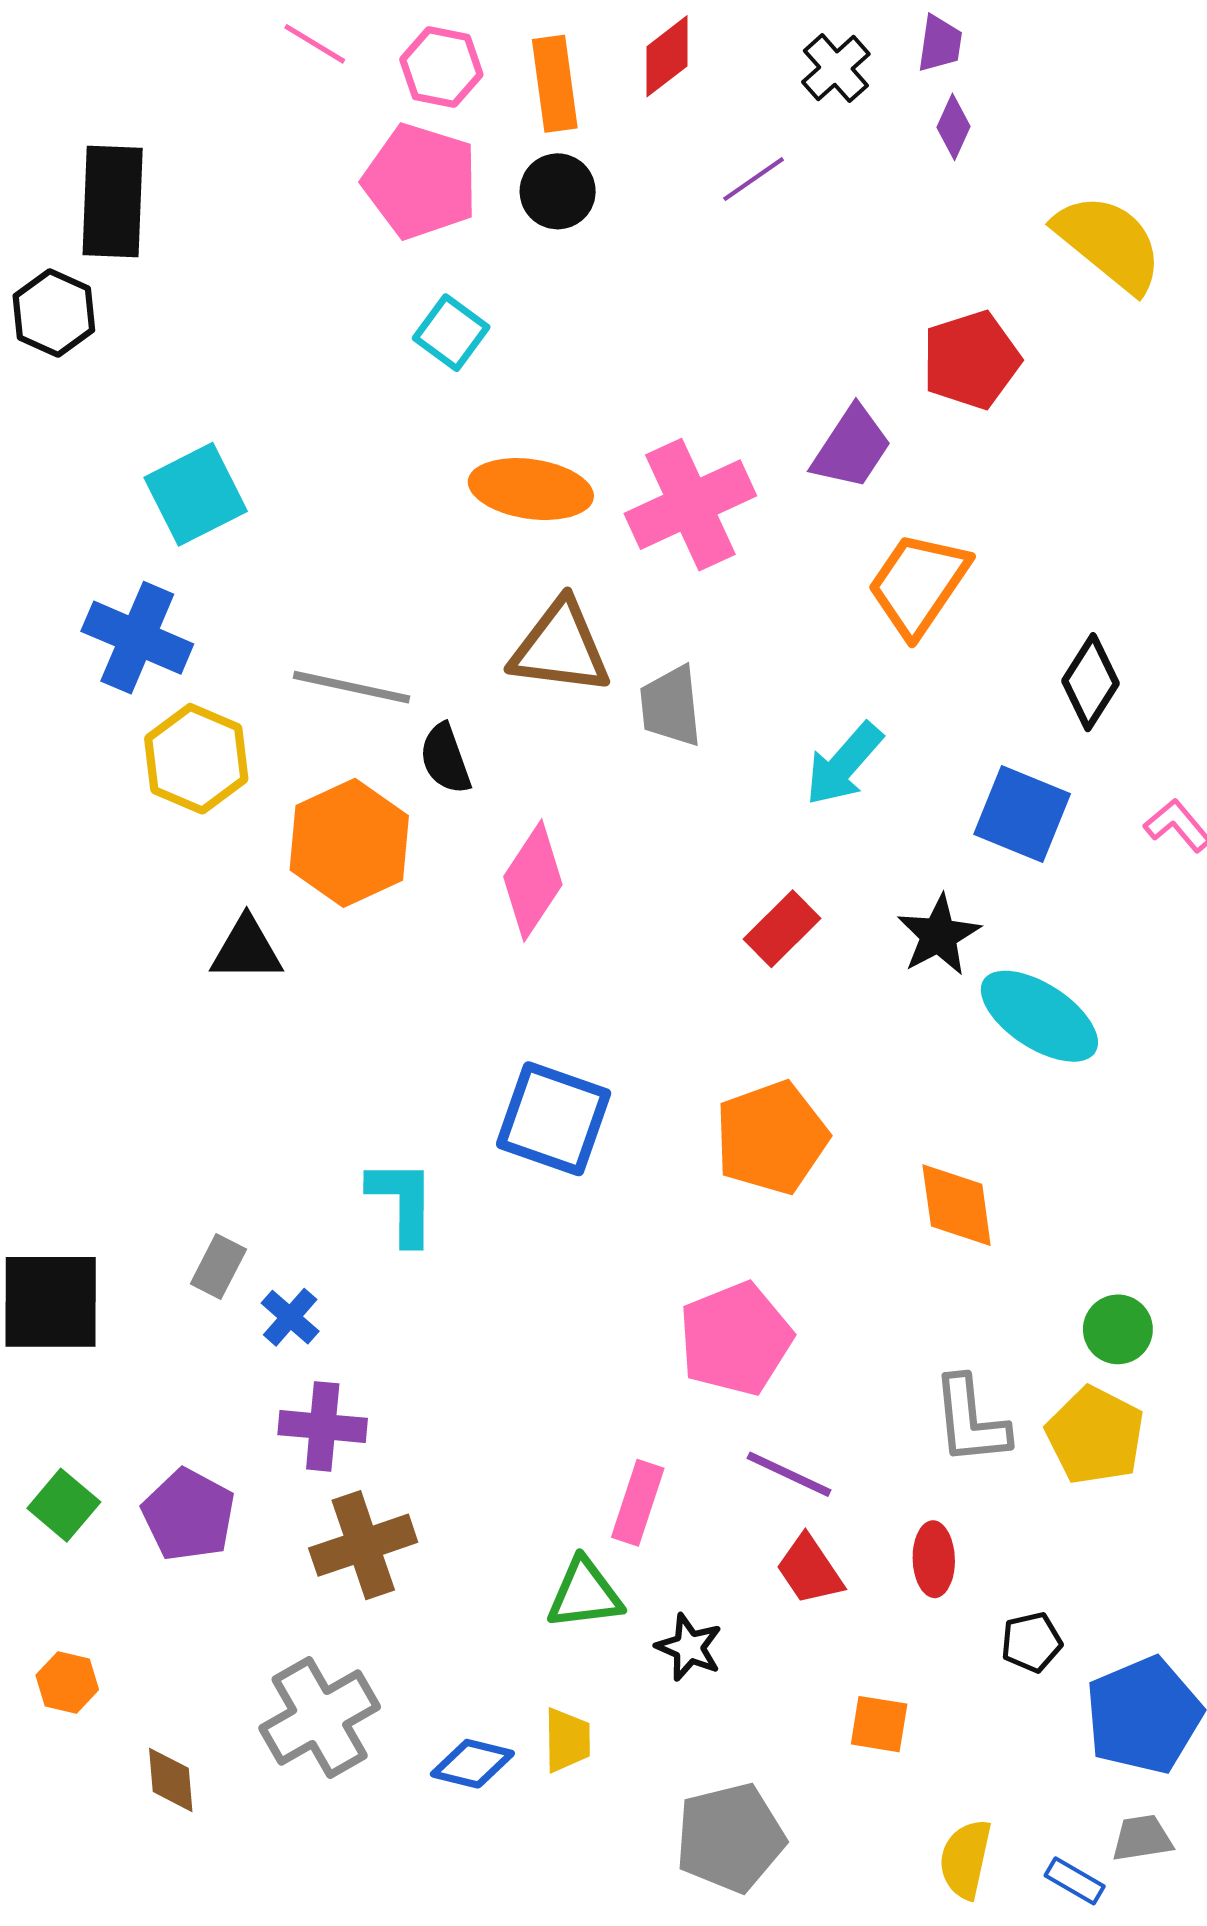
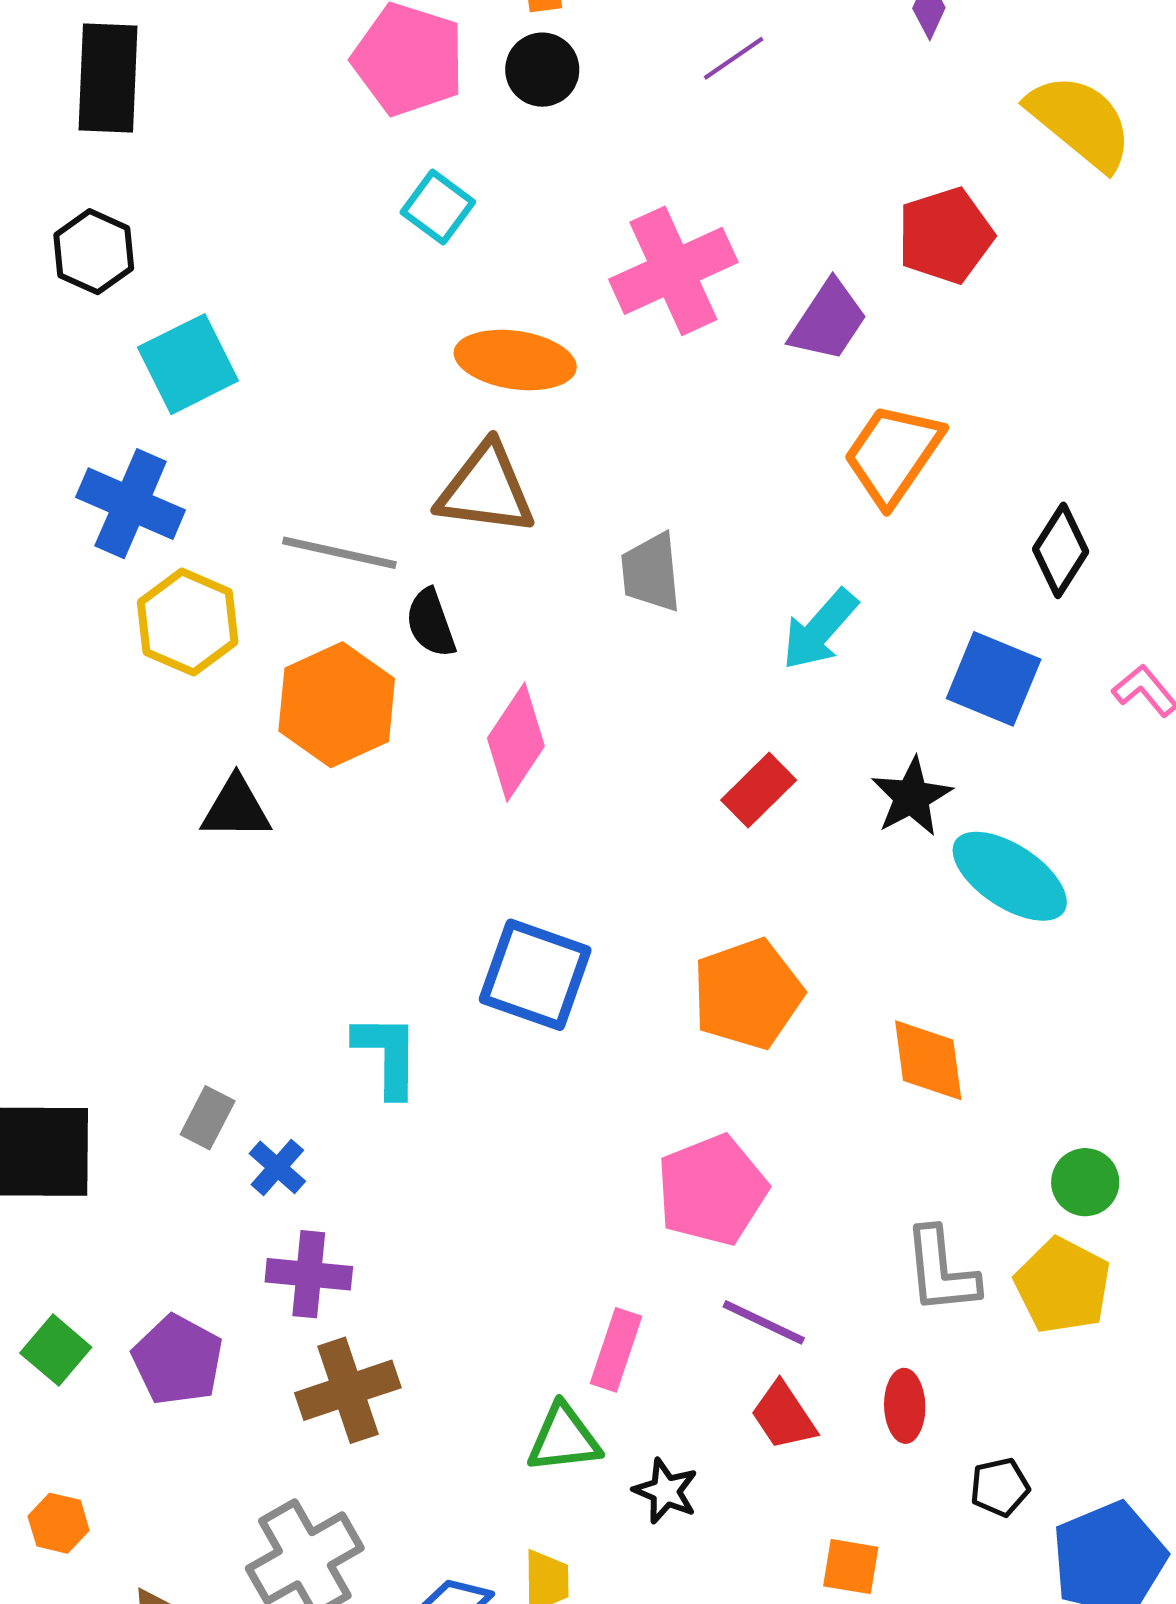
black hexagon: (54, 313) -> (94, 252), moved
pink cross: (690, 505) -> (673, 271), moved
brown triangle: (560, 647) -> (486, 489), moved

